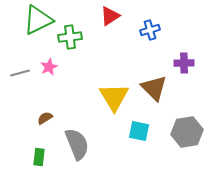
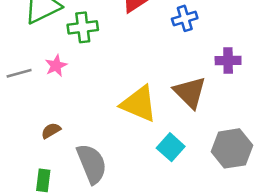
yellow triangle: (114, 97) -> (139, 104), turned -36
cyan square: (139, 131) -> (171, 147), turned 30

